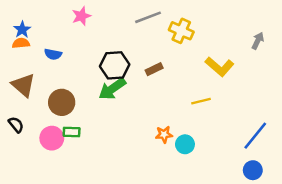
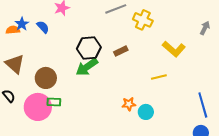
blue star: (22, 30) -> (22, 24), moved
blue semicircle: (53, 54) -> (43, 27), moved, turned -144
blue line: (255, 136) -> (203, 105), turned -55
pink circle: (52, 138) -> (38, 107), size x1.4

